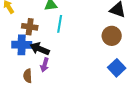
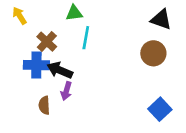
brown cross: (30, 27) -> (47, 42), turned 35
blue square: (117, 68) -> (160, 109), moved

